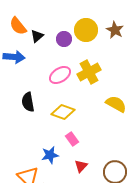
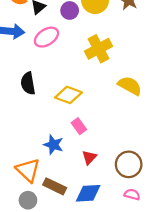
pink ellipse: (60, 75) -> (46, 37), moved
blue star: (50, 155) -> (53, 145), turned 30

